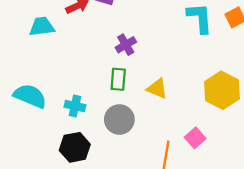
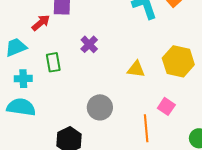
green rectangle: (118, 79) -> (53, 62), moved
yellow triangle: (157, 89) -> (136, 69), moved
cyan cross: (75, 106) -> (23, 79), moved

